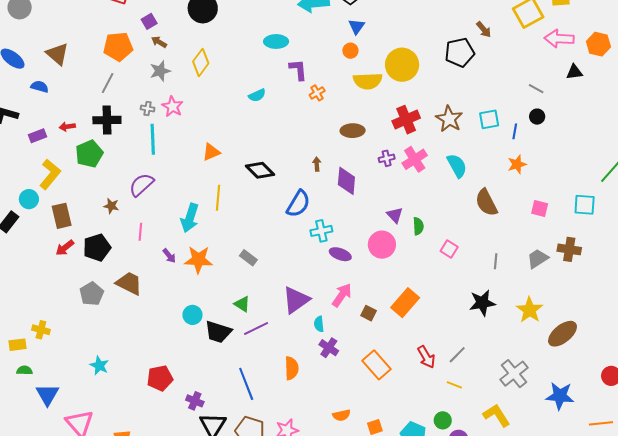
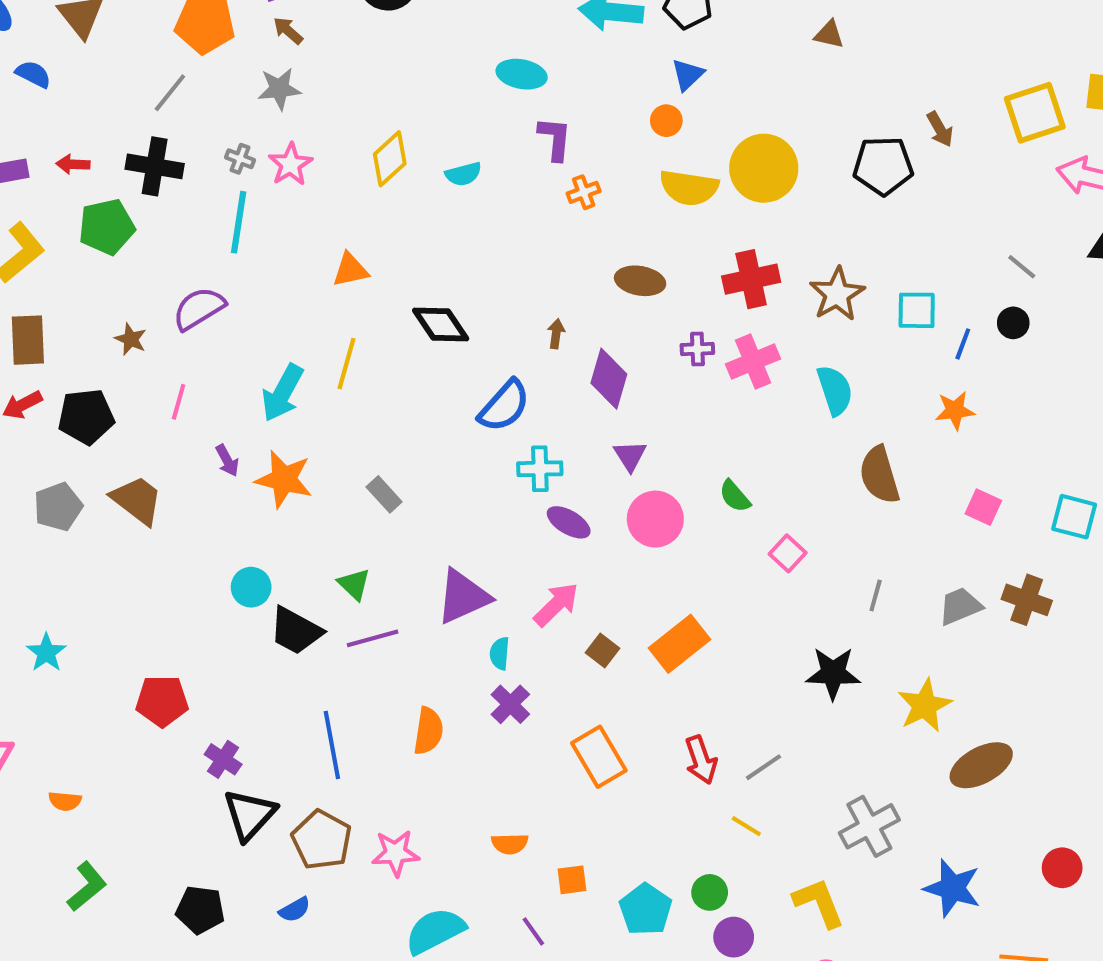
yellow diamond: (201, 62) -> (390, 159), moved
purple triangle: (395, 215) -> (630, 456), moved
green semicircle: (418, 226) -> (735, 496), turned 132

